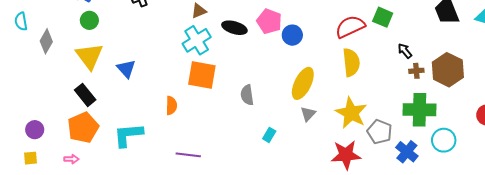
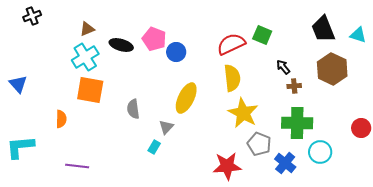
brown hexagon: (448, 70) -> (332, 69), moved
yellow star: (351, 113) -> (243, 113), moved
gray triangle: (308, 114) -> (166, 127), moved

